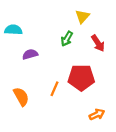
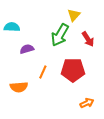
green arrow: (67, 39) -> (60, 35), size x1.6
orange line: (55, 89) -> (43, 72), moved
orange semicircle: (21, 97) -> (19, 87), turned 114

